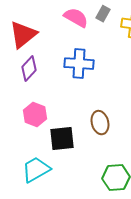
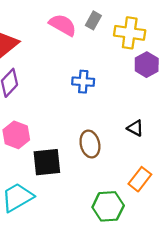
blue cross: (79, 64) -> (83, 82), moved, size x0.7

